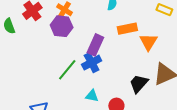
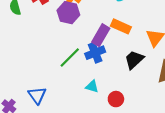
orange rectangle: (127, 29) -> (121, 26), moved, turned 30
black trapezoid: (139, 84) -> (134, 60), moved

